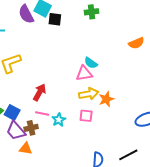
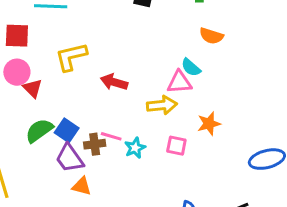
orange semicircle: (136, 43) -> (211, 36), moved, turned 35
red arrow: (40, 92) -> (114, 82), moved, turned -108
yellow arrow: (89, 94) -> (162, 105), moved
brown cross: (31, 128) -> (95, 144), moved

